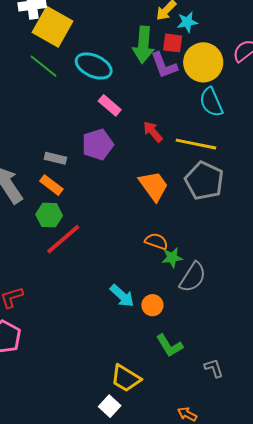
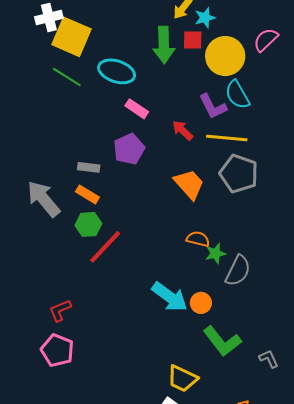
purple L-shape: (164, 65) -> (213, 106), moved
cyan arrow: (122, 296) -> (170, 297), size x1.4
green L-shape: (169, 346) -> (222, 341), size x1.4

